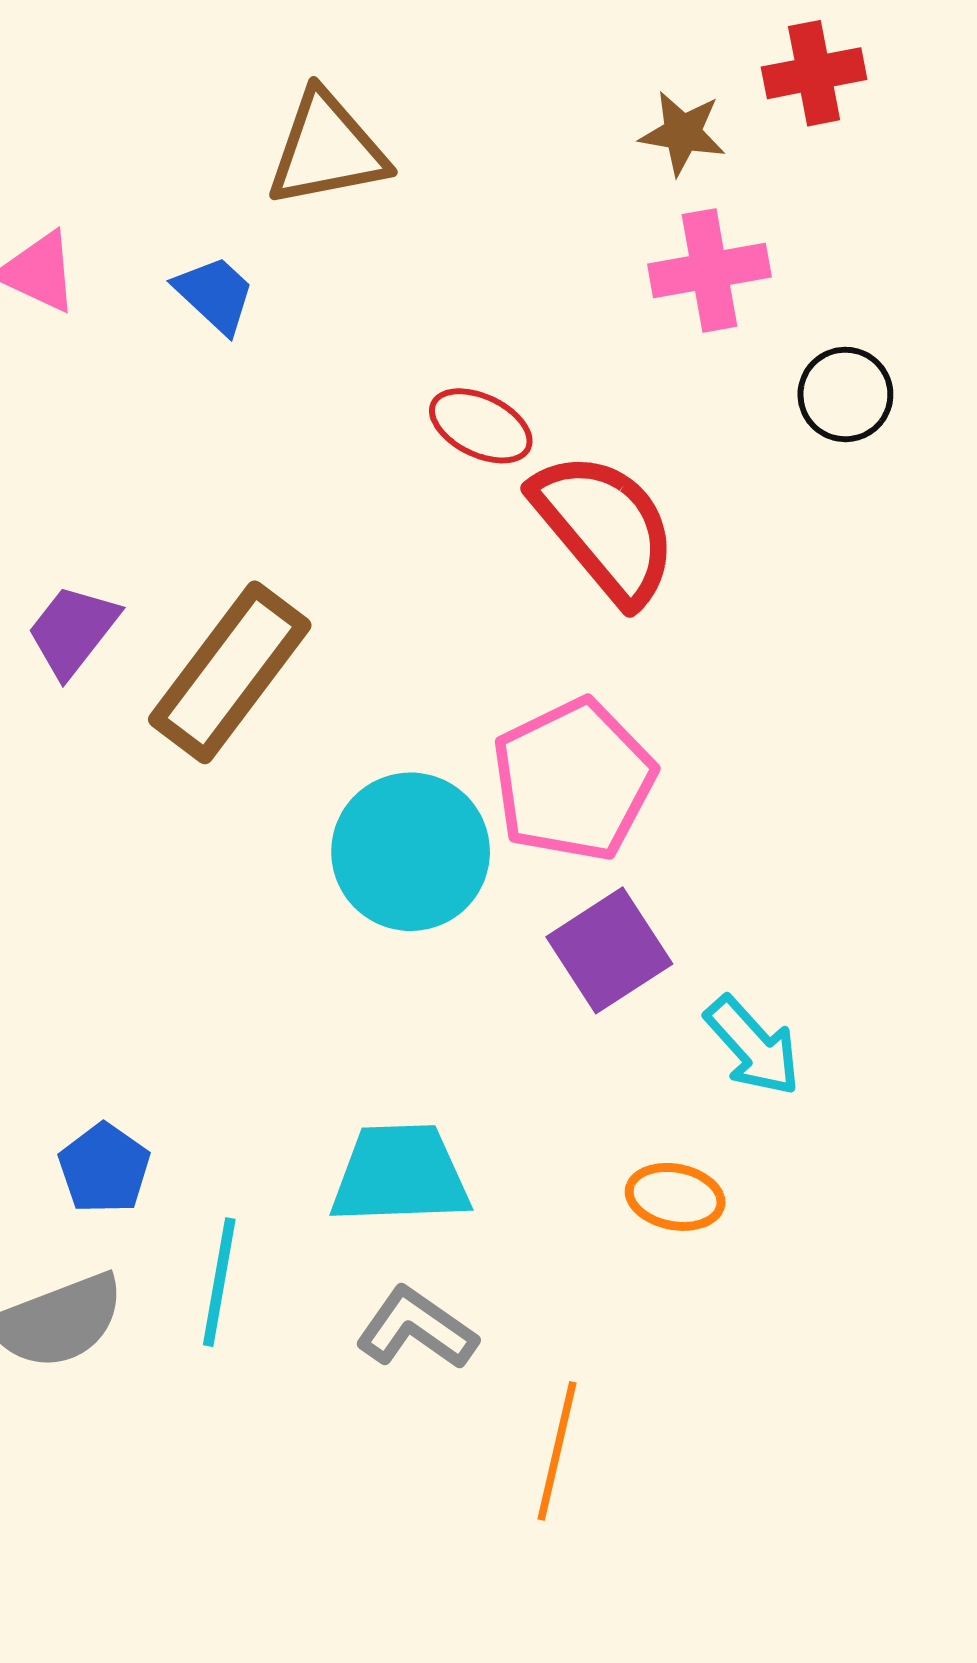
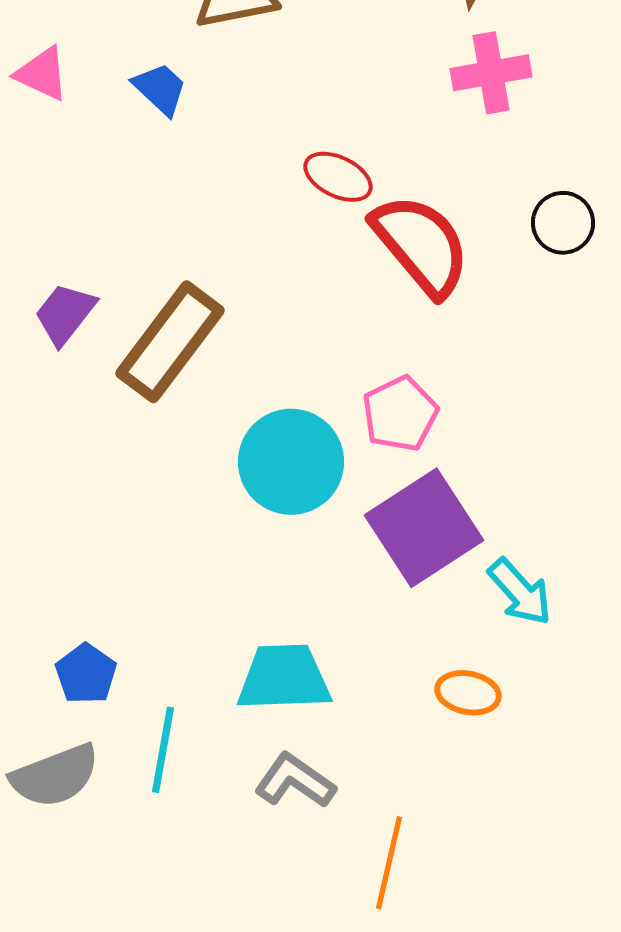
black circle: (845, 394) -> (563, 223), moved
pink pentagon: (573, 780) -> (400, 414), size x0.7
purple square: (609, 950) -> (424, 528), size x1.4

